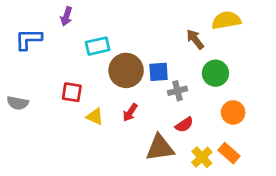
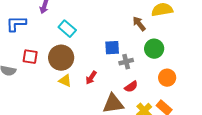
cyan rectangle: (98, 46) -> (67, 29), turned 54
brown circle: (126, 70) -> (61, 58), moved
red square: (72, 92) -> (30, 57), moved

